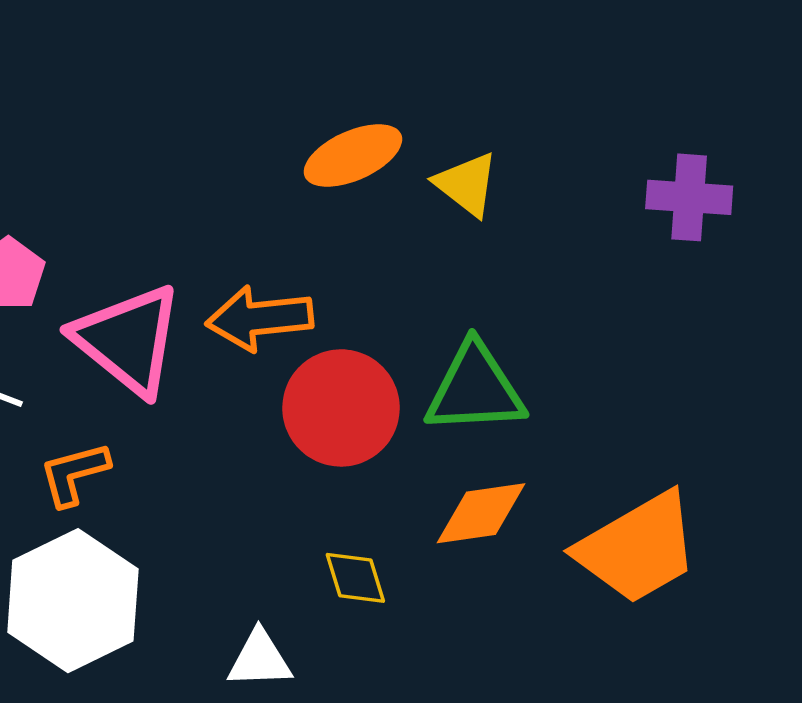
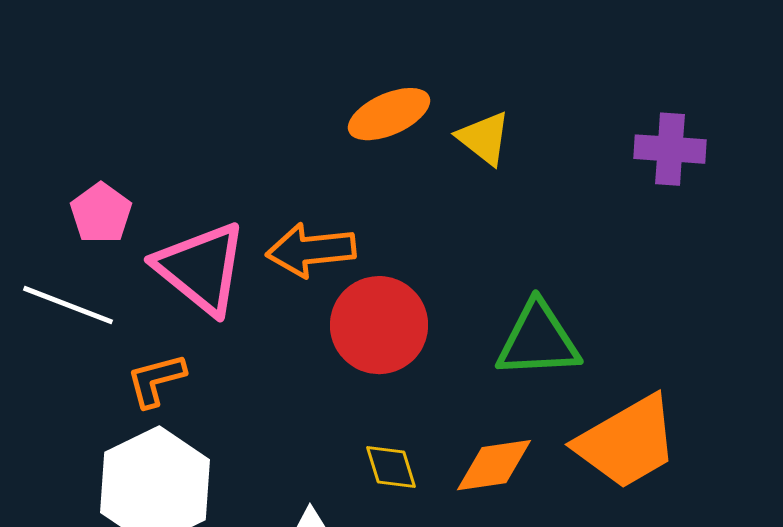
green triangle: (475, 389) -> (538, 340), moved
orange diamond: (481, 513) -> (494, 465), moved

